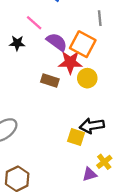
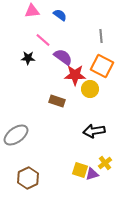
orange square: (83, 44) -> (102, 66), moved
brown rectangle: (50, 80) -> (57, 101), moved
yellow square: (76, 137) -> (80, 170), moved

